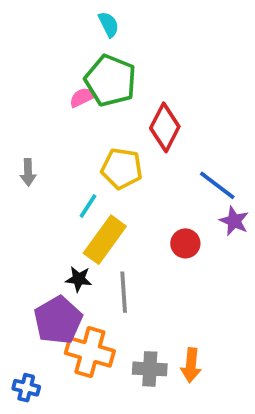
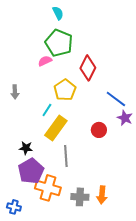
pink semicircle: (82, 97) -> (45, 61), moved
yellow pentagon: (122, 169) -> (65, 90), turned 30
black star: (79, 279) -> (26, 148), moved

